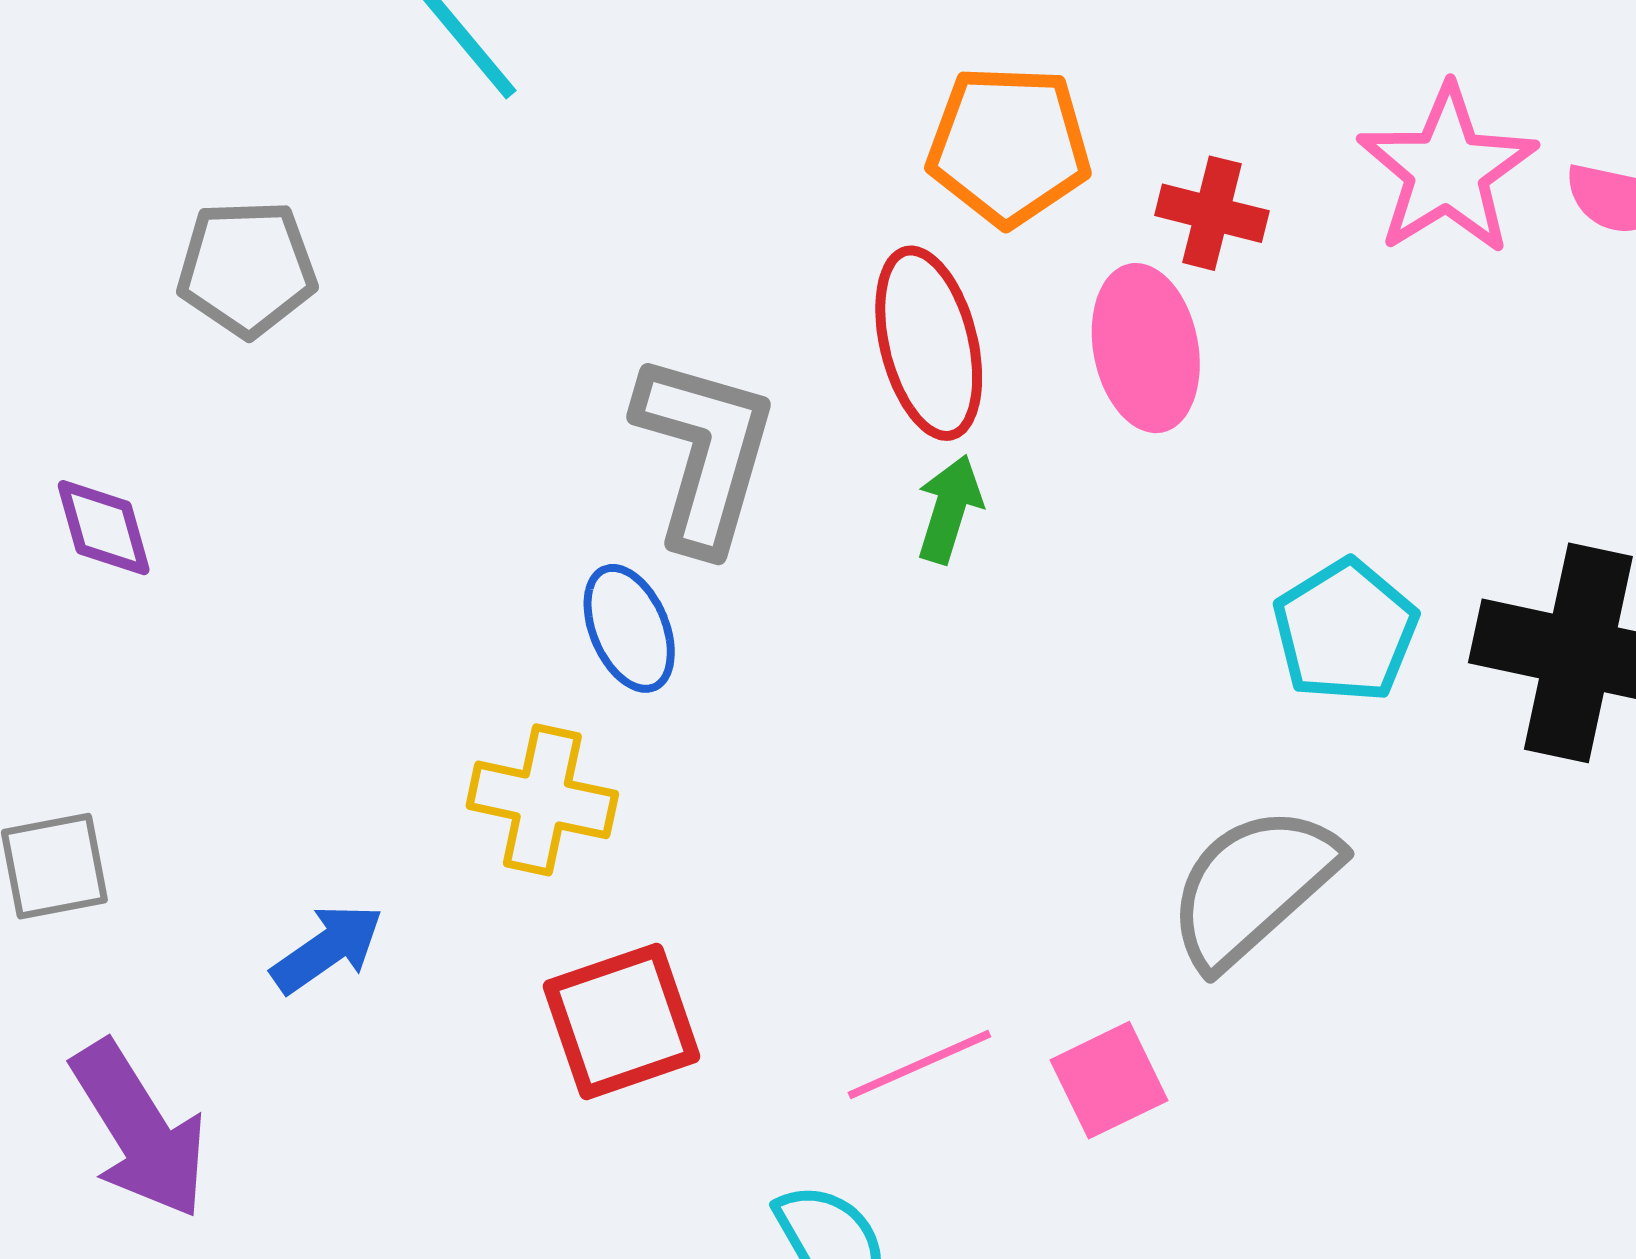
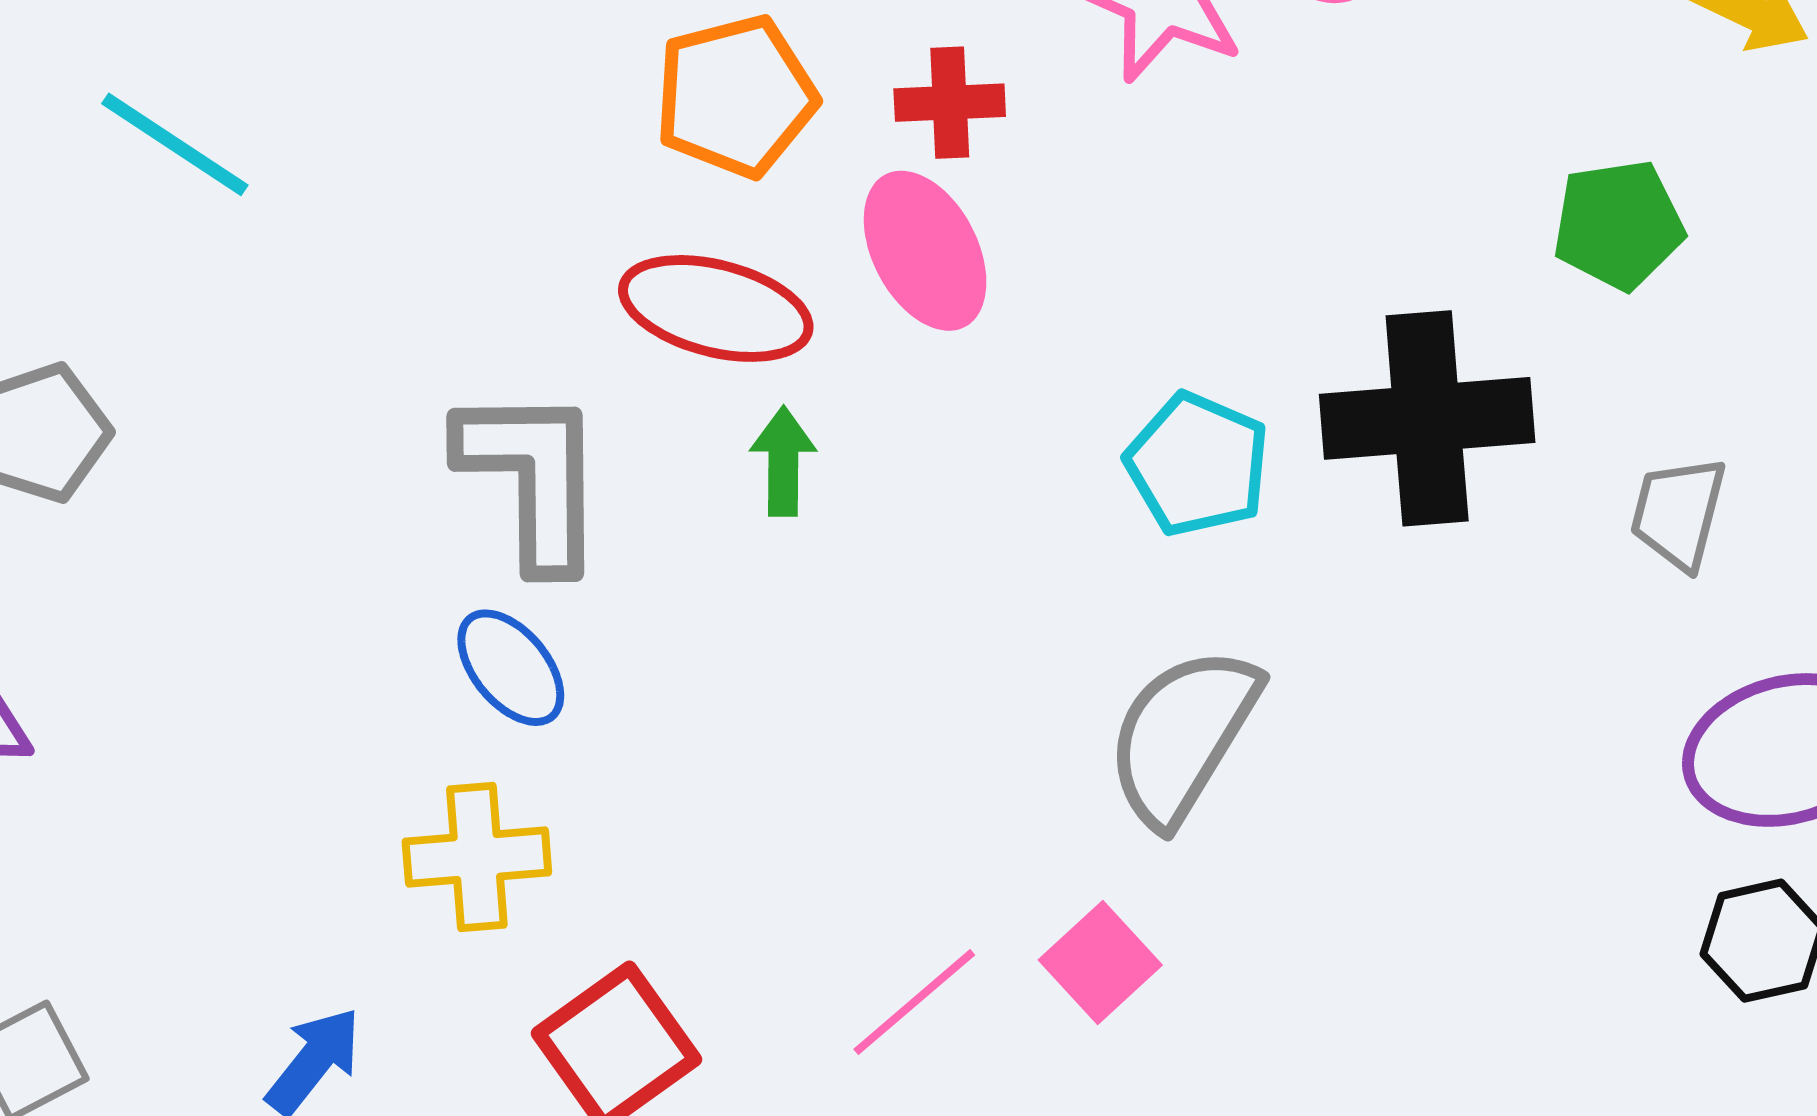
red ellipse: (929, 343) -> (716, 308), turned -45

